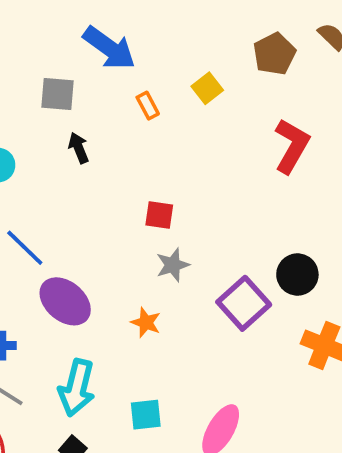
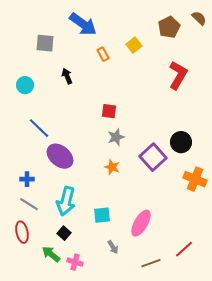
gray square: (57, 94) -> (45, 43), moved
orange star: (146, 322) -> (112, 167), moved

